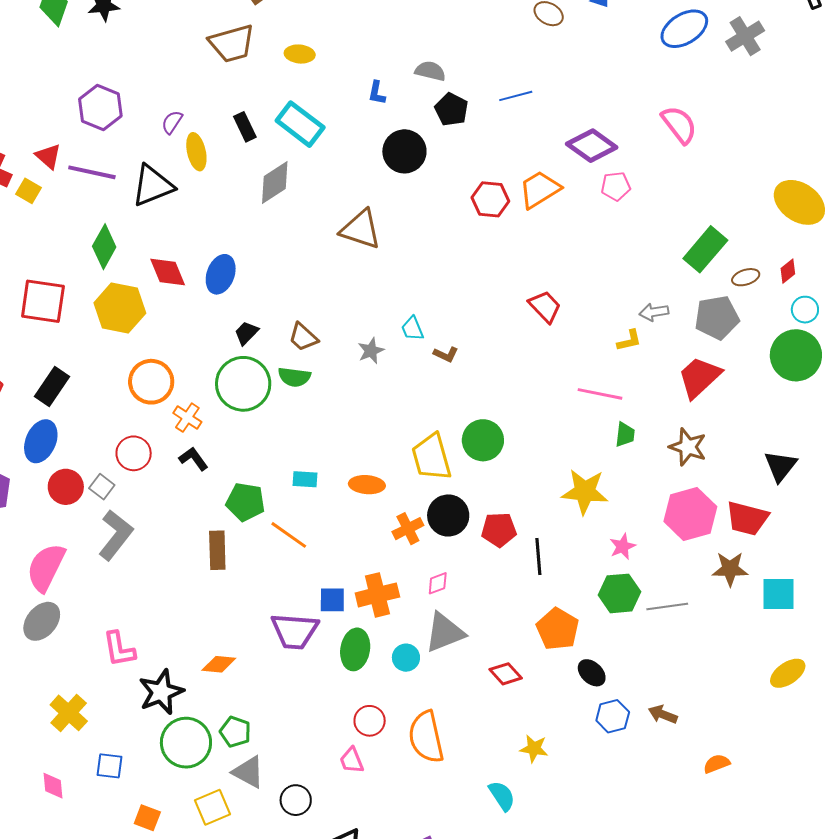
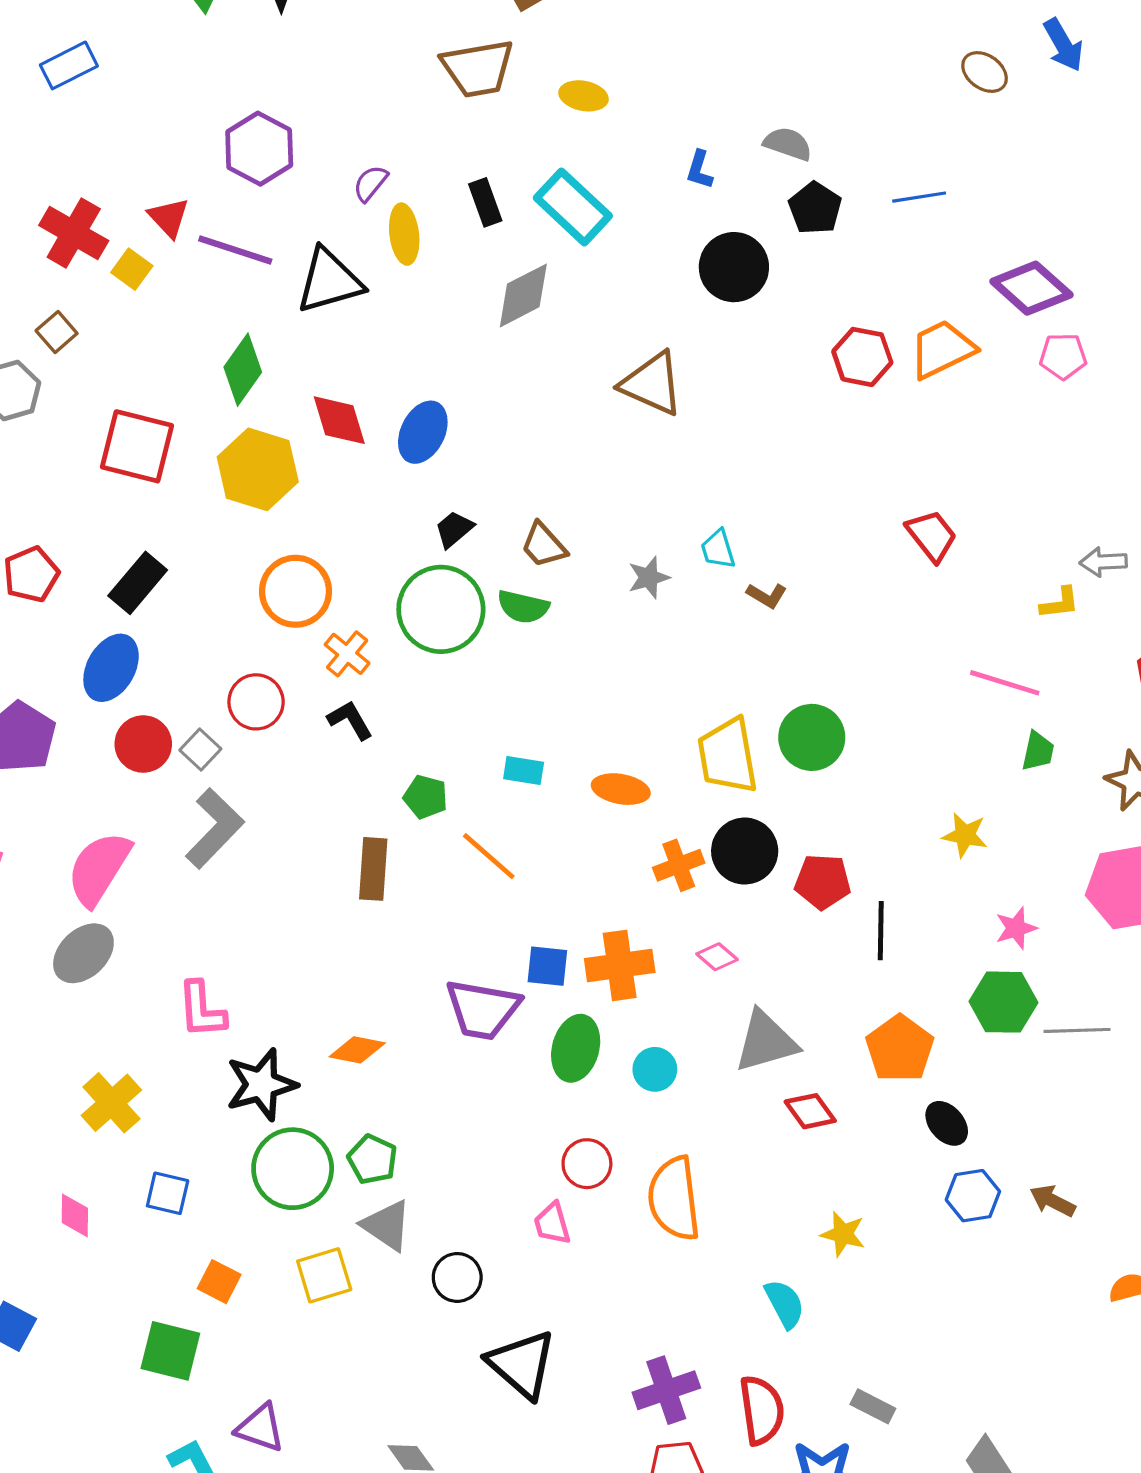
yellow star: (585, 492) -> (965, 835), size x0.6
green pentagon: (245, 502) -> (426, 797), size x0.7
pink diamond: (438, 583) -> (717, 957), turned 55
gray triangle: (445, 632) -> (766, 1041), moved

